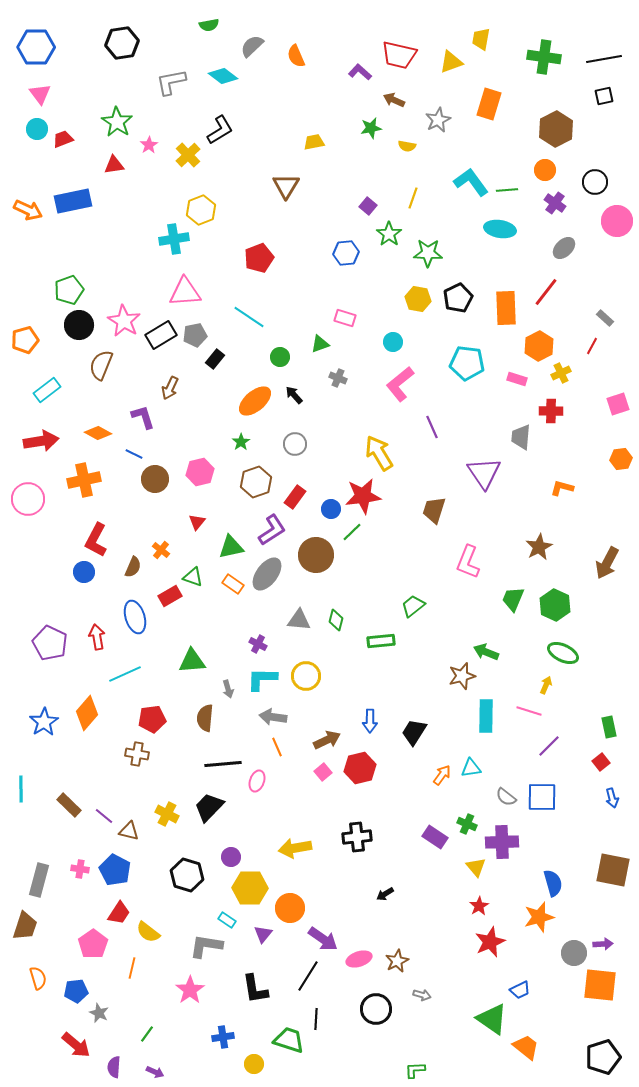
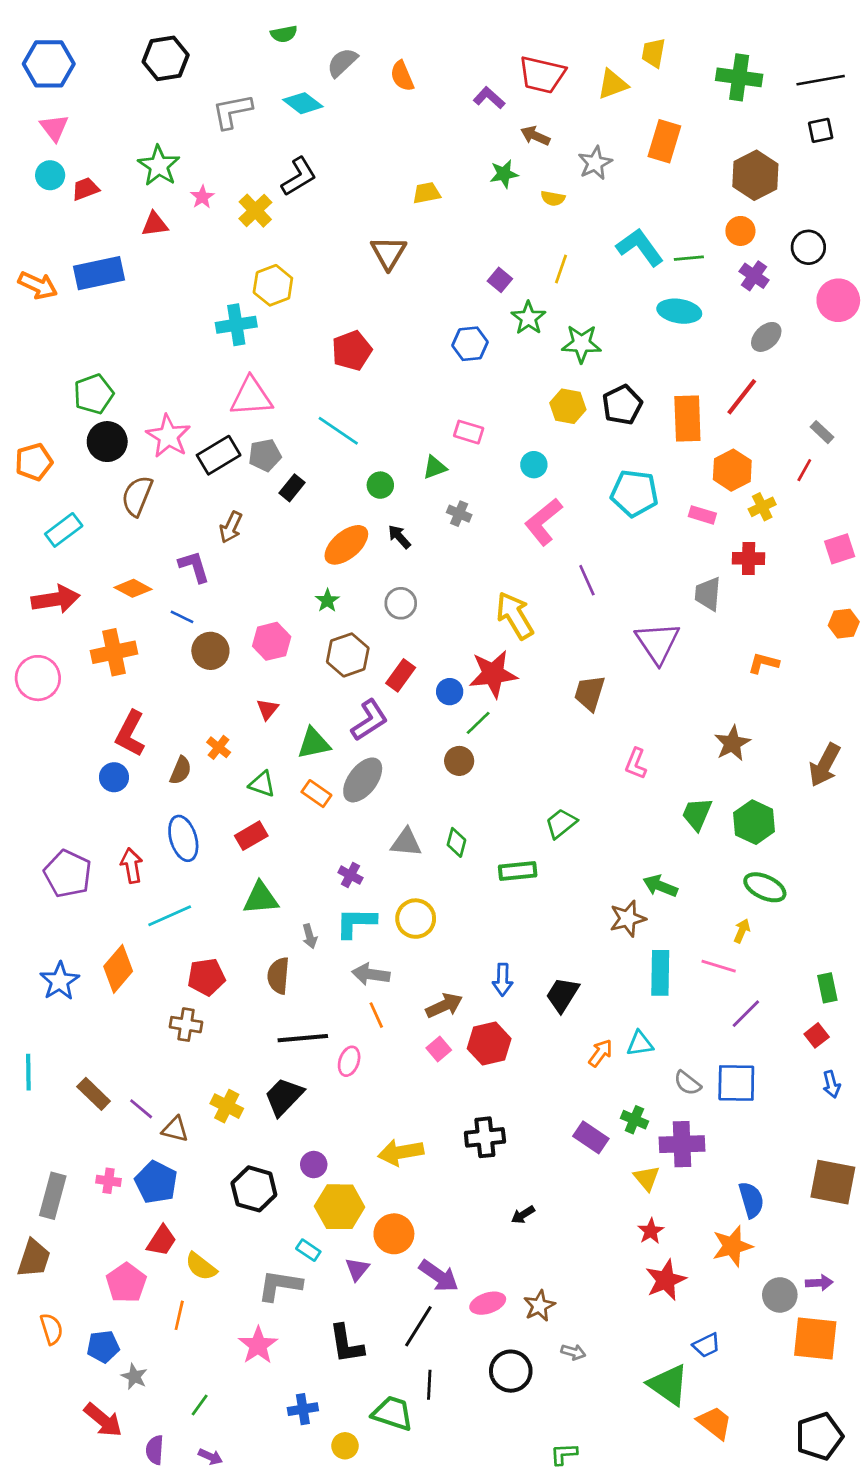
brown circle: (316, 555) -> (459, 761), moved, size x0.6
pink L-shape: (468, 562) -> (636, 764), size x0.7
red rectangle: (170, 596) -> (251, 836), moved

